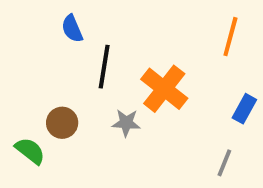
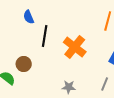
gray star: (126, 123) -> (69, 87), moved

